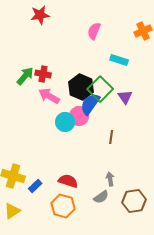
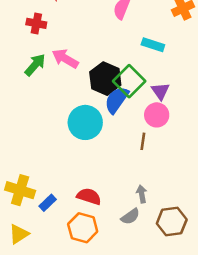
red cross: (43, 74) -> (36, 23), moved
pink arrow: (49, 96) -> (65, 59), moved
pink circle: (79, 116) -> (157, 115), moved
cyan circle: (65, 122) -> (85, 122), size x1.4

